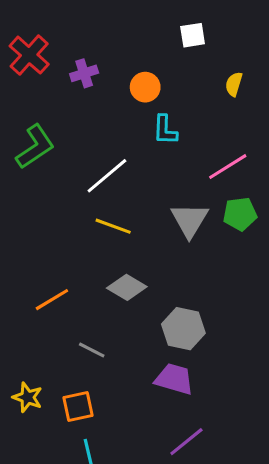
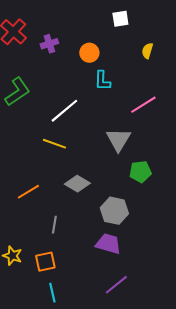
green pentagon: (240, 214) -> (140, 172), moved
yellow line: (113, 226) -> (54, 144), moved
gray line: (92, 350) -> (54, 225), turned 72

